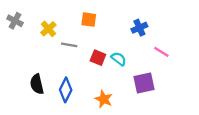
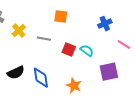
yellow cross: (48, 29) -> (19, 31), moved
black semicircle: (37, 84) -> (16, 73), turned -102
blue diamond: (66, 90) -> (41, 78), turned -35

